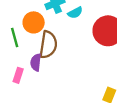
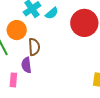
brown semicircle: (48, 45) -> (34, 47), size x0.7

